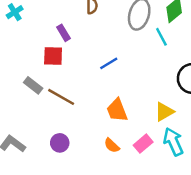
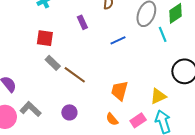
red square: (53, 56) -> (45, 38), moved
blue line: (109, 63) -> (118, 40), moved
orange trapezoid: (117, 110) -> (120, 91), turned 30

